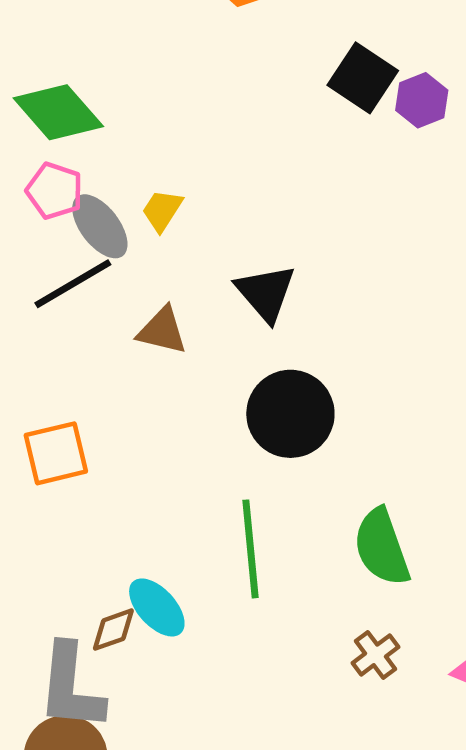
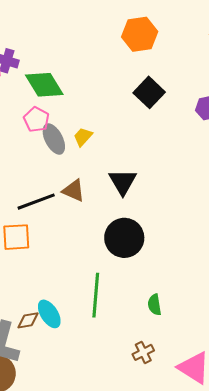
black square: (363, 78) -> (149, 92), moved
black line: (73, 284) -> (36, 202), moved
green semicircle: (382, 547) -> (155, 305), size x0.6

